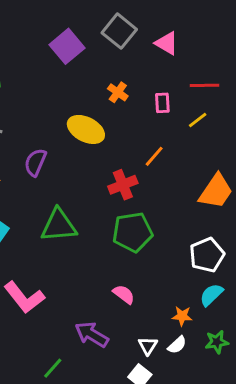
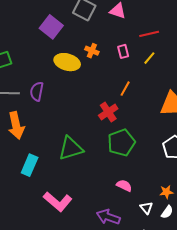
yellow ellipse: (86, 129) -> (67, 62), moved
purple semicircle: (35, 162) -> (37, 91), moved
white triangle: (148, 346) -> (146, 208), moved

